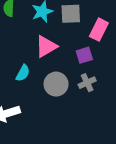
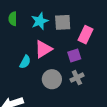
cyan semicircle: (23, 73) -> (25, 62), moved

